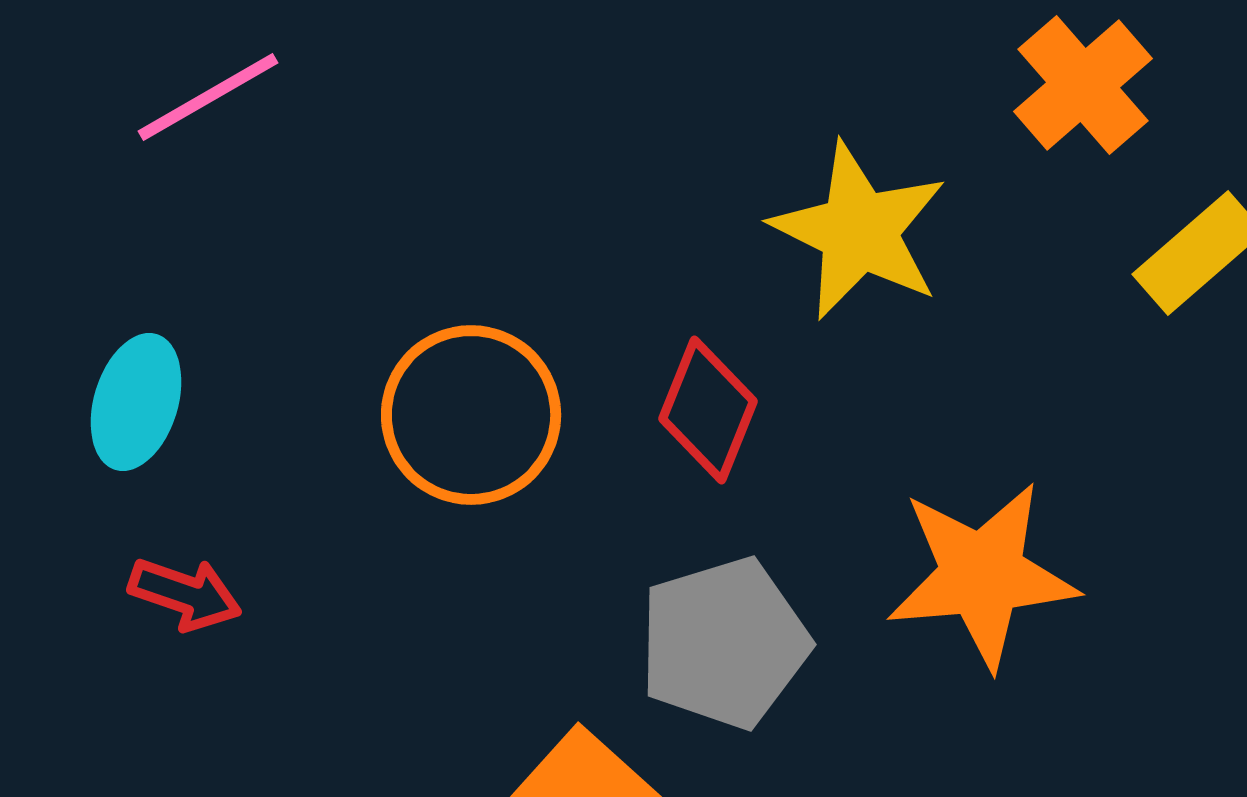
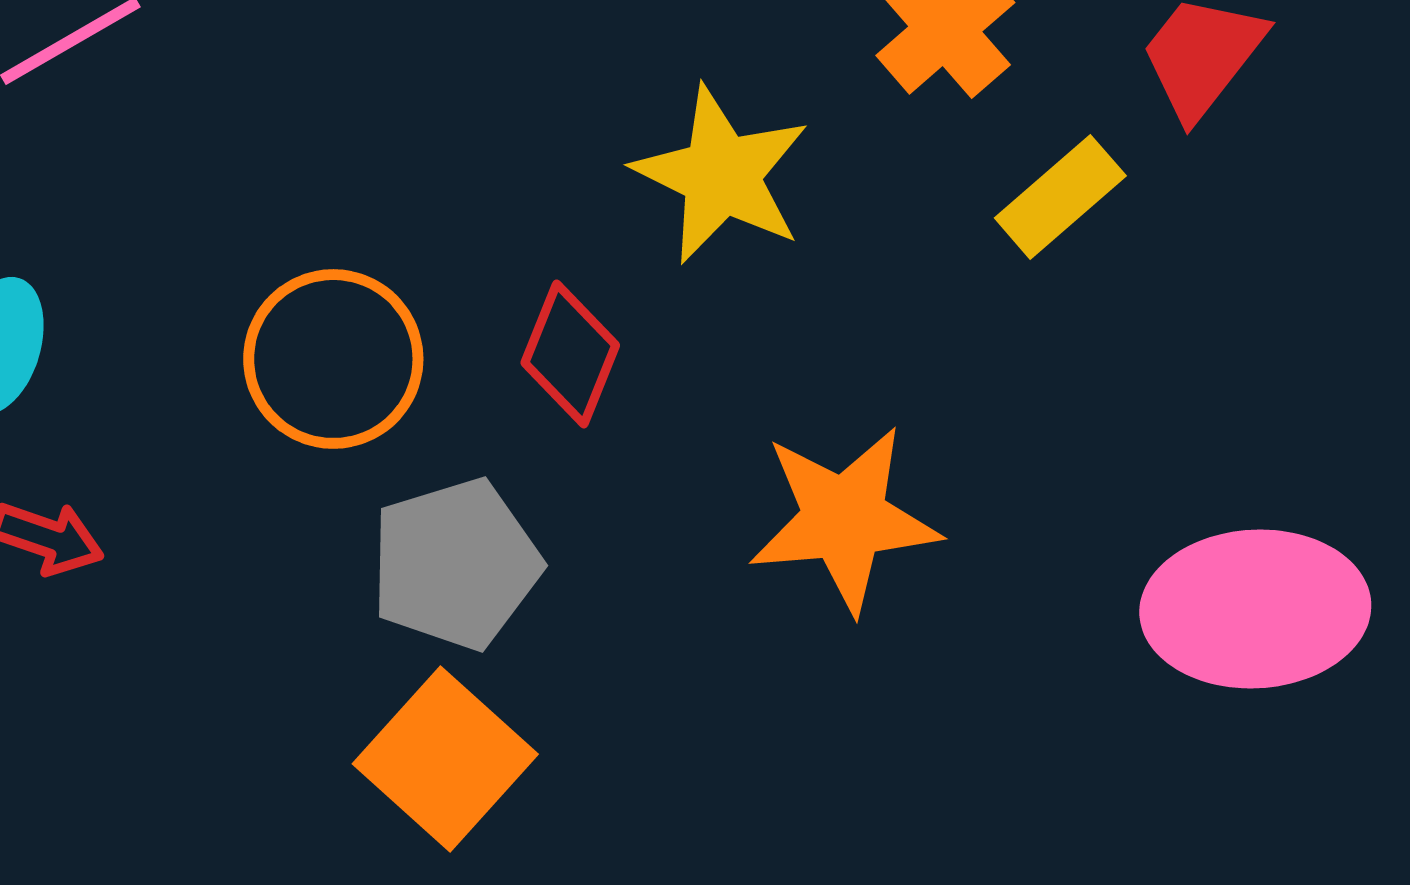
gray pentagon: (724, 643) -> (455, 564), moved

